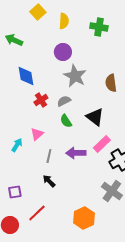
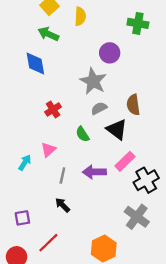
green cross: (99, 27) -> (138, 23), moved
green arrow: (14, 40) -> (48, 34), moved
purple circle: (63, 52) -> (110, 53), moved
blue diamond: (26, 76) -> (35, 63), moved
brown semicircle: (111, 83) -> (133, 105), moved
gray semicircle: (64, 101) -> (99, 108), moved

